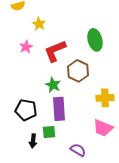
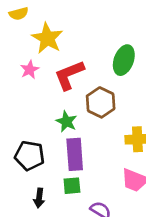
yellow star: (39, 24) -> (47, 38), size x1.6
green ellipse: (95, 40) -> (124, 60), turned 35
green square: (49, 132) -> (72, 186), moved

